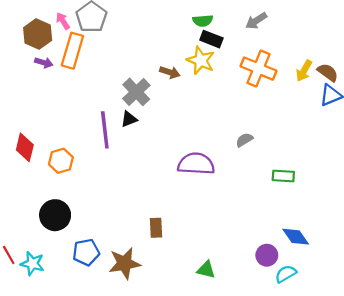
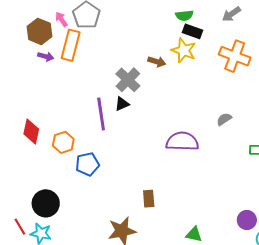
black circle: (55, 215) -> (46, 203), moved
blue pentagon: (86, 252) -> (87, 164), moved

